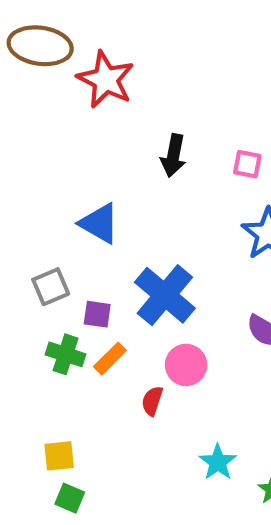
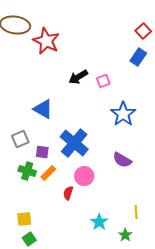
black arrow: (173, 156) -> (78, 77), turned 48
pink square: (247, 164) -> (103, 81), moved, turned -32
green square: (70, 498) -> (29, 239), turned 32

